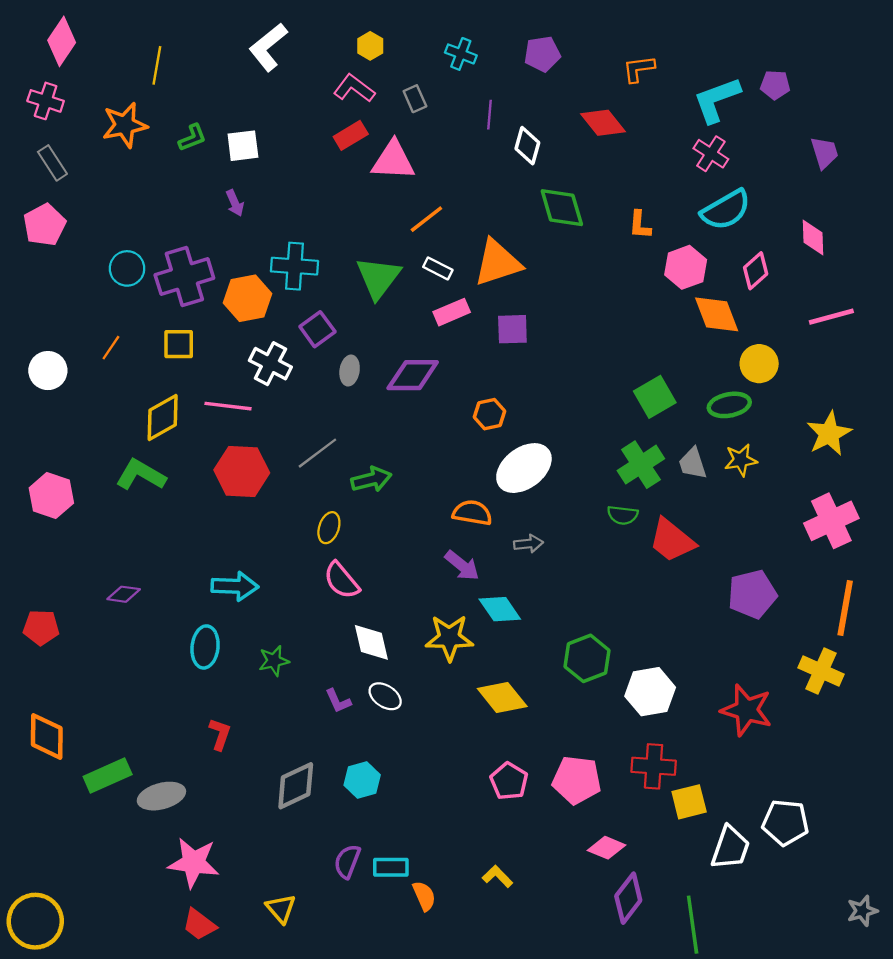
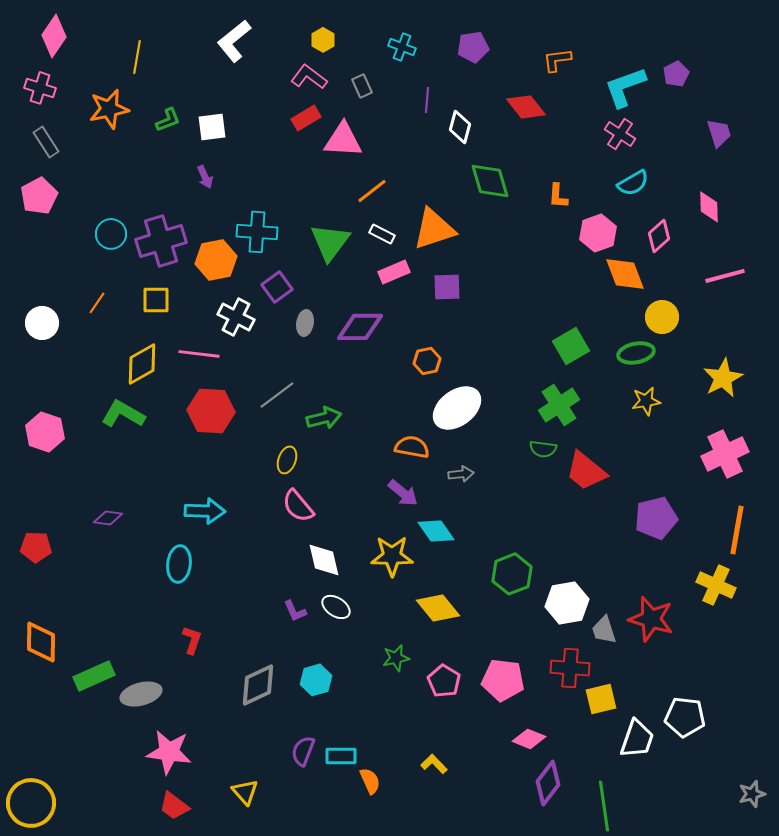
purple pentagon: (775, 85) -> (676, 74), turned -30
cyan semicircle: (726, 210) -> (633, 183), size x0.7
gray trapezoid: (693, 463) -> (604, 630), moved
green star: (274, 661) -> (396, 658), moved

